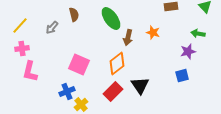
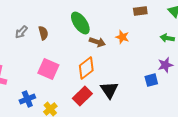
brown semicircle: (74, 14) -> (43, 33), moved
brown arrow: (128, 38) -> (97, 42), turned -84
purple star: (188, 52) -> (165, 65), moved
blue cross: (67, 92) -> (27, 99), moved

